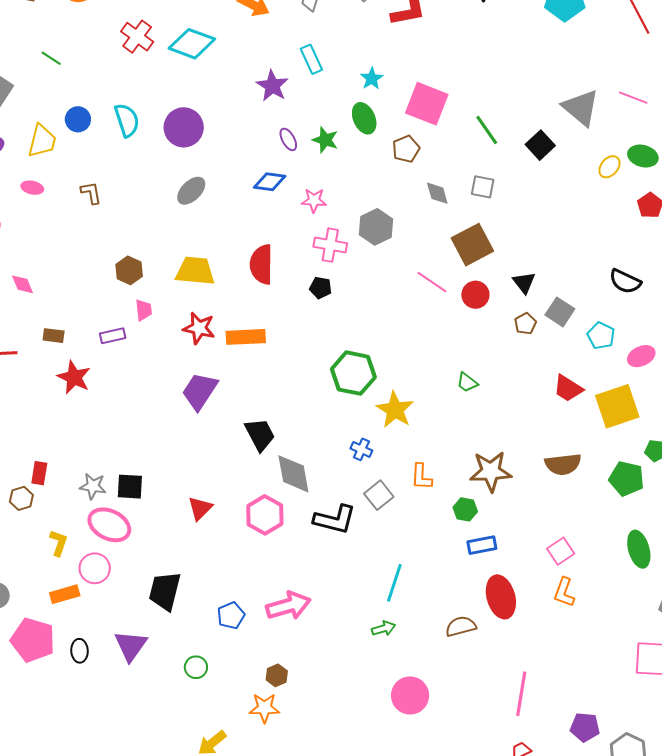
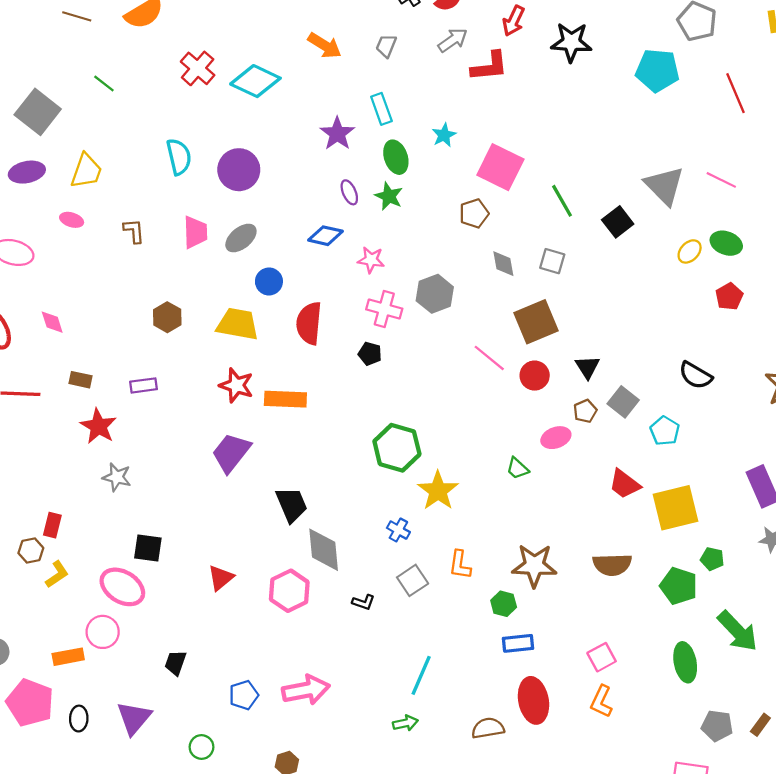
green ellipse: (364, 118) -> (396, 157), moved
blue circle: (78, 119) -> (269, 281), moved
pink trapezoid: (144, 310) -> (195, 232), moved, size x1.4
pink ellipse: (641, 356) -> (556, 438), moved
gray star: (93, 486) -> (117, 477), moved
black L-shape: (335, 519) -> (363, 602), size x0.5
yellow L-shape: (59, 543) -> (57, 574), moved, turned 32
black trapezoid: (165, 591) -> (175, 663), size x0.6

